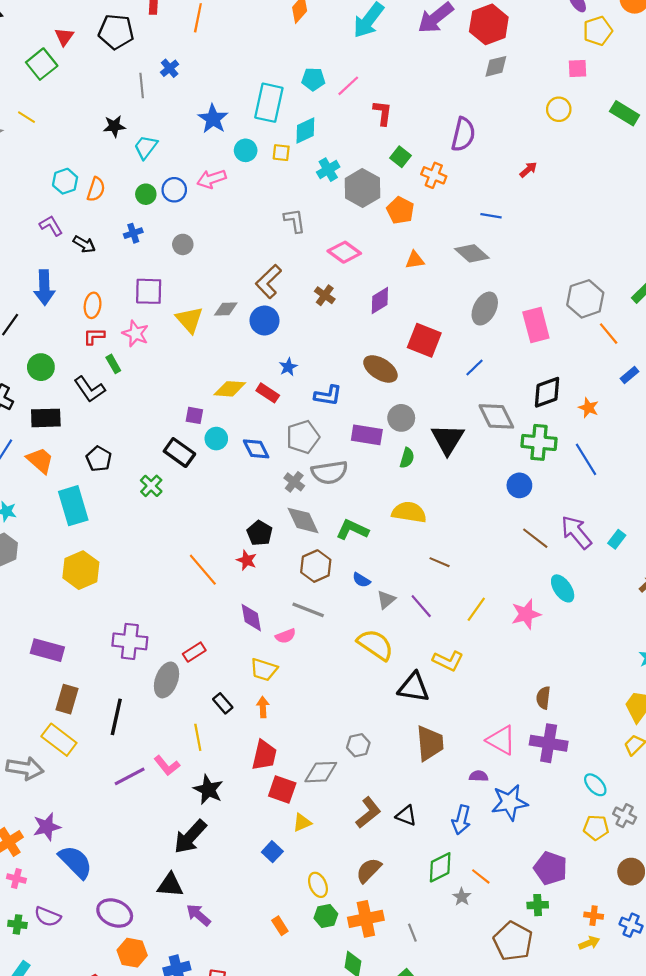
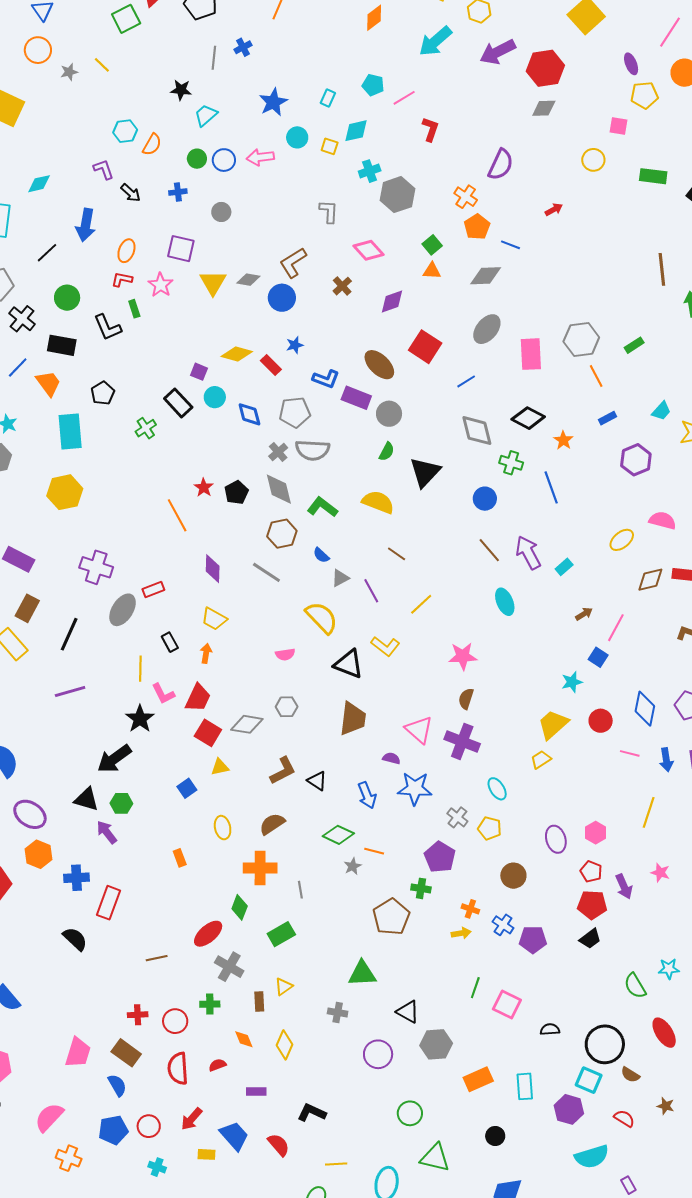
cyan rectangle: (269, 103) -> (328, 98), size x0.5
green rectangle: (625, 113) -> (653, 176), turned -36
green square: (401, 157) -> (432, 245), moved
orange pentagon: (400, 210) -> (477, 227), moved
gray diamond: (472, 253) -> (486, 276), turned -56
black diamond: (547, 392) -> (528, 418), turned 36
purple rectangle: (367, 435) -> (356, 398), moved
black triangle: (448, 439) -> (425, 472), moved
green cross: (539, 442) -> (511, 463), size x0.7
red star: (247, 560) -> (204, 488), moved
pink star: (526, 614) -> (463, 656), moved
pink semicircle: (286, 636) -> (285, 654), moved
pink L-shape: (167, 766) -> (163, 694), moved
gray cross: (625, 816) -> (457, 817), moved
blue arrow: (461, 820) -> (367, 795), turned -48
green diamond: (440, 867) -> (338, 835), turned 40
orange line: (481, 876) -> (374, 851), turned -36
green hexagon: (326, 916) -> (121, 803), moved

